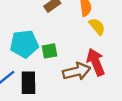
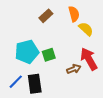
brown arrow: (77, 71) -> (74, 69), size x0.6

